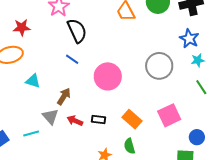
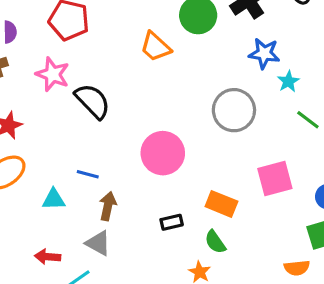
blue line: (72, 59) -> (88, 174), moved
pink square: (169, 115) -> (275, 179), turned 30
red arrow: (75, 121) -> (48, 257), moved
green semicircle: (129, 146) -> (215, 242), moved

